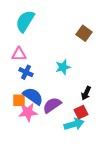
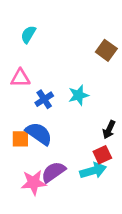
cyan semicircle: (25, 21) -> (28, 34), size x0.6
blue cross: (26, 72) -> (44, 99), moved, turned 32
purple semicircle: (52, 105) -> (53, 172), moved
pink star: (28, 112) -> (34, 183), moved

